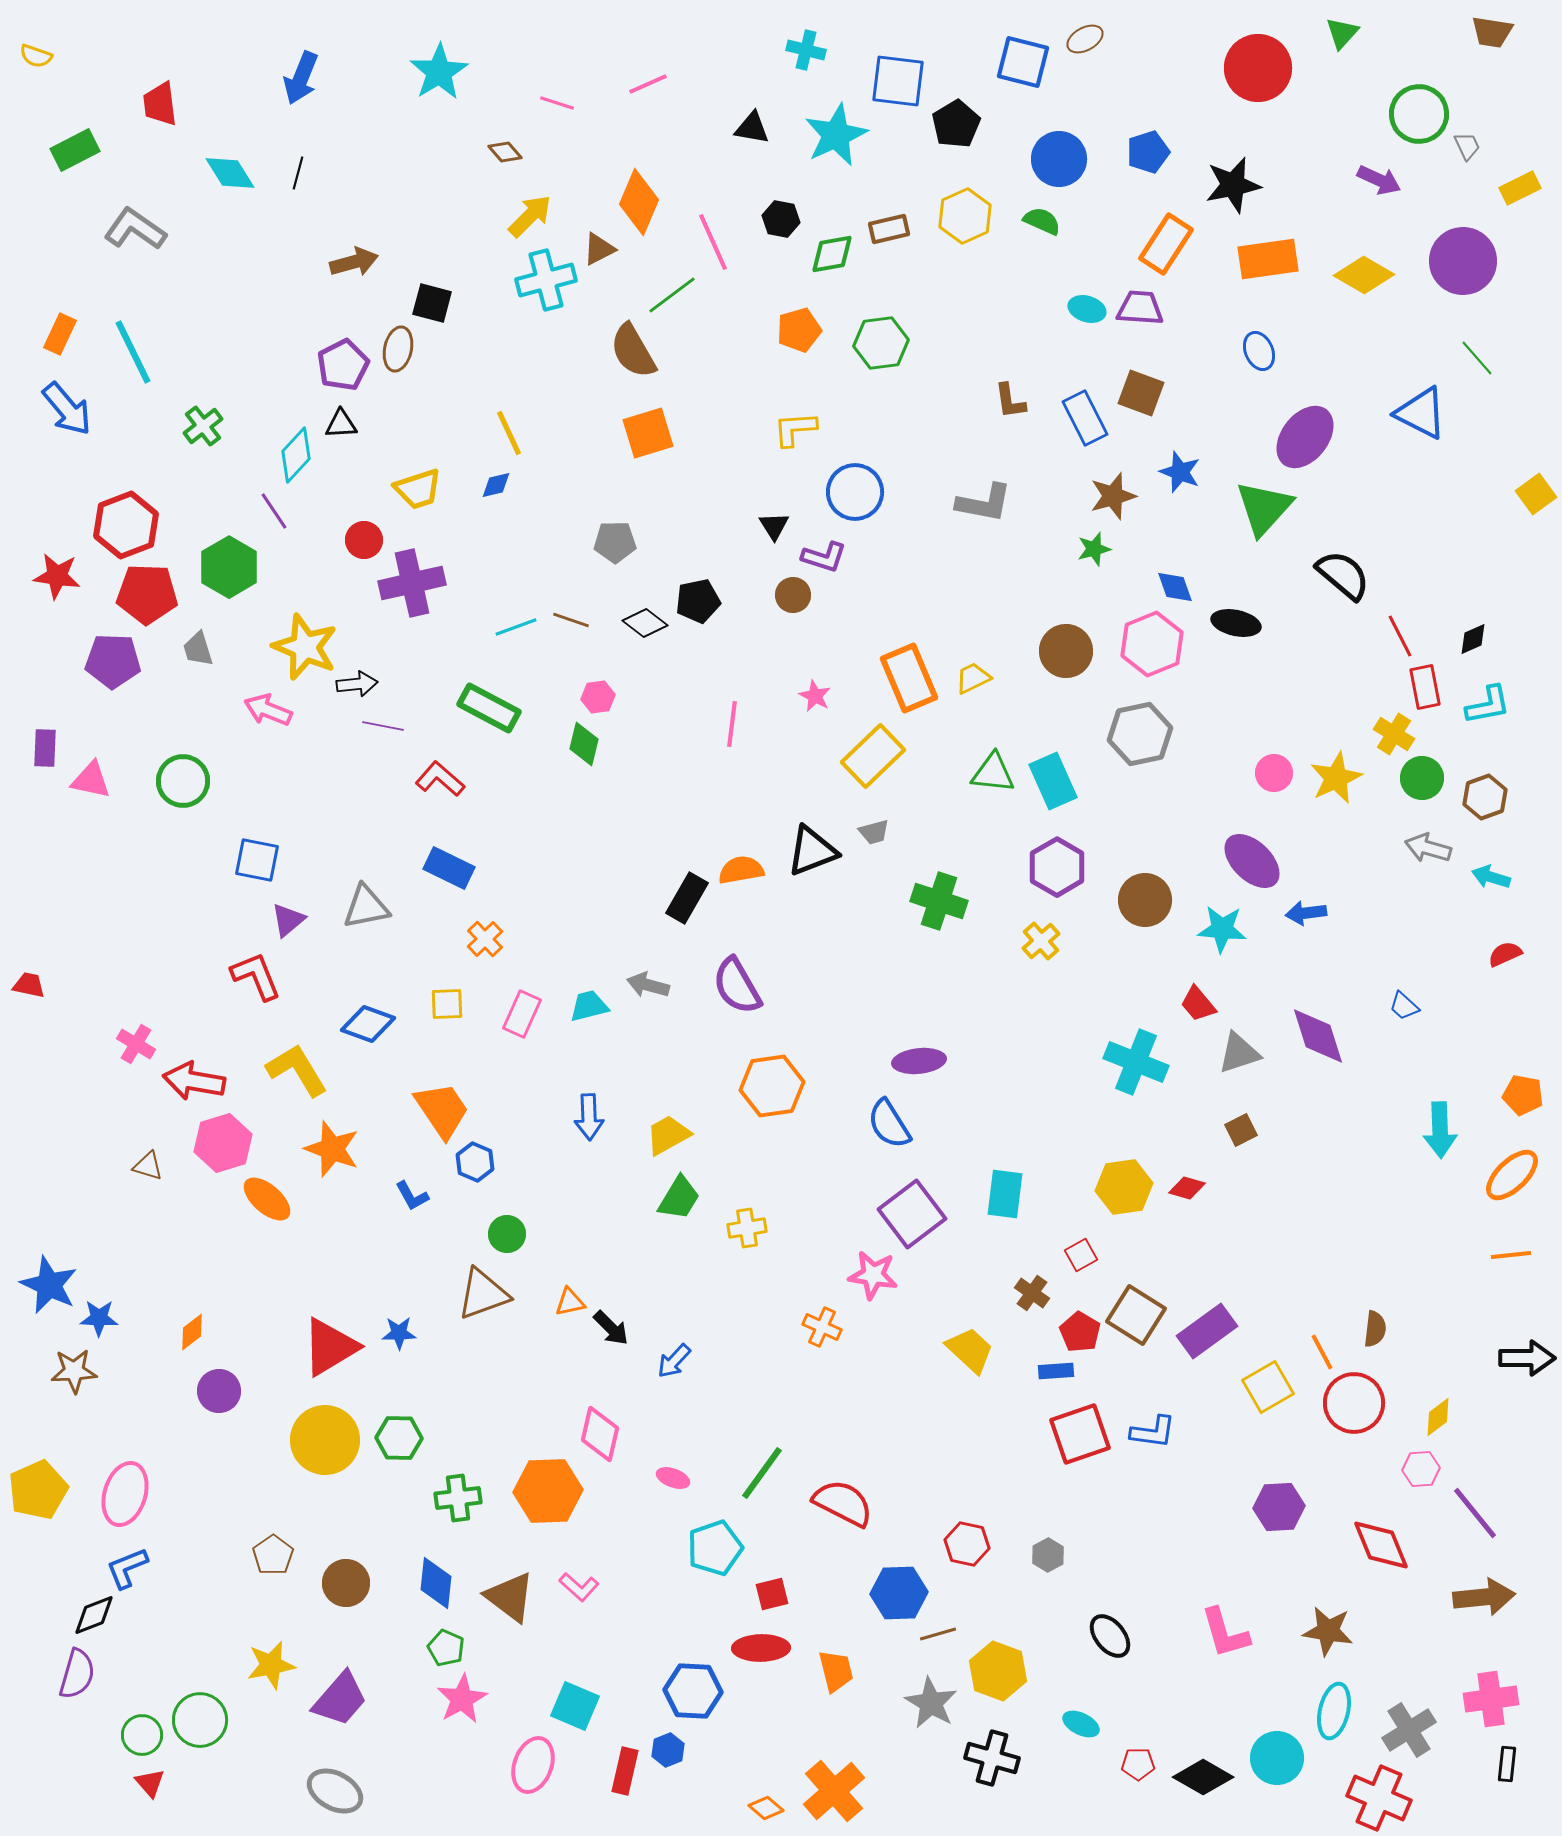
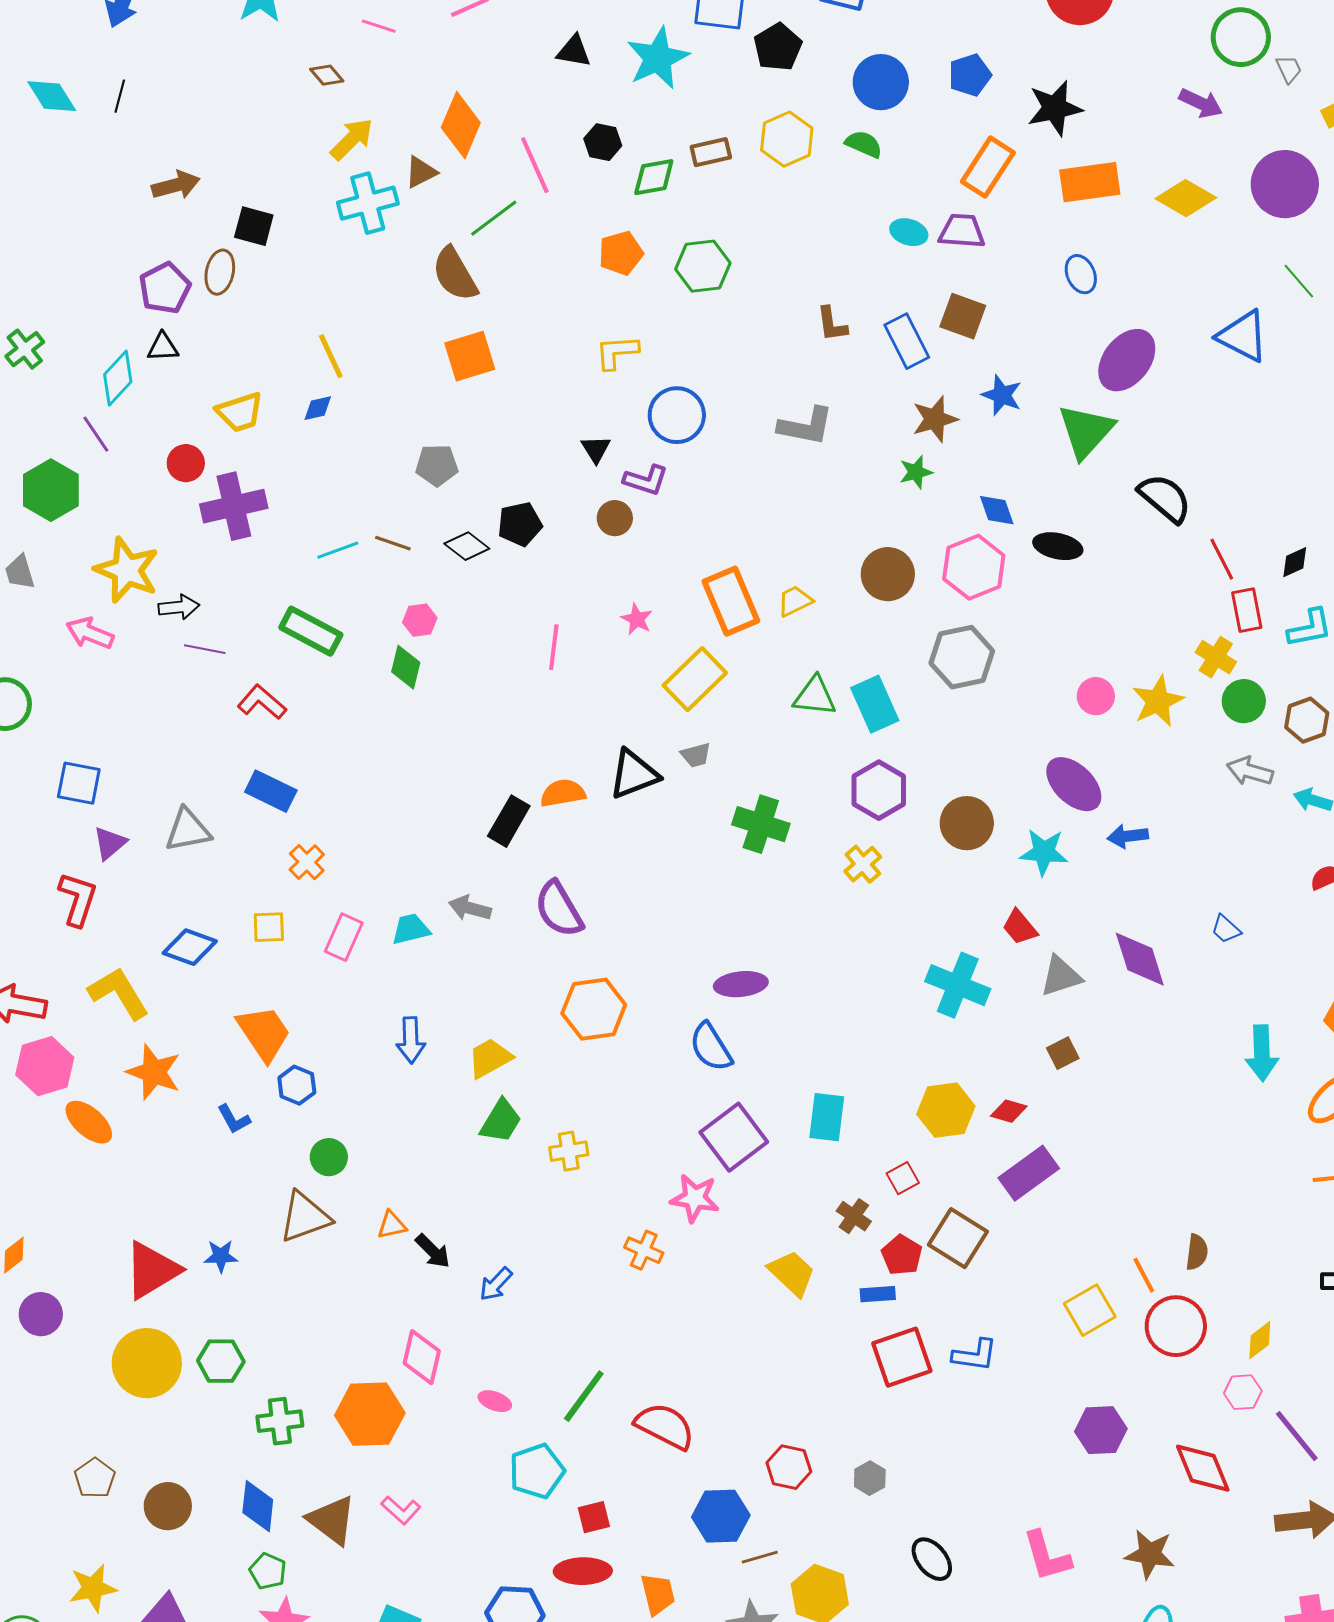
red L-shape: (256, 976) -> (78, 899), turned 40
purple rectangle: (1207, 1331) -> (1029, 1173), moved

